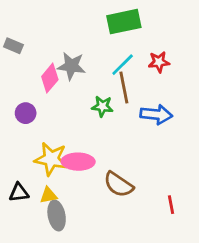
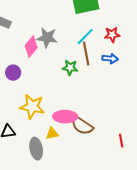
blue arrow: (156, 114) -> (110, 59), moved, size x0.7
pink ellipse: (78, 162) -> (65, 117), moved
yellow triangle: (48, 195) -> (52, 134), moved

